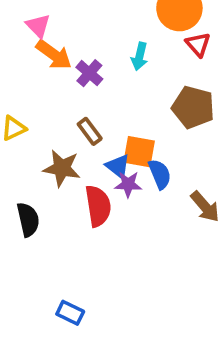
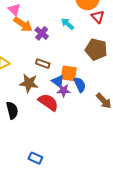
cyan arrow: (140, 56) -> (67, 24), turned 120
brown rectangle: (90, 131) -> (43, 64), turned -32
red semicircle: (98, 206) -> (48, 102), turned -45

